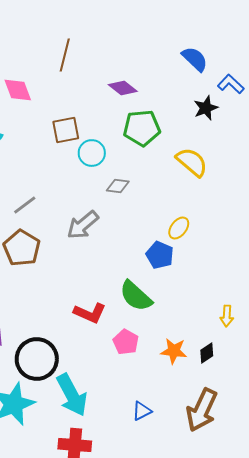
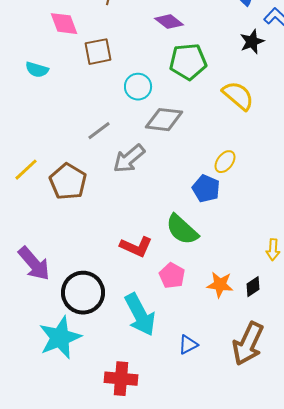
brown square: (66, 130) -> (98, 52), moved
gray diamond: (118, 186) -> (164, 120), size x1.6
gray line: (25, 205) -> (99, 131), moved
cyan arrow: (72, 395) -> (140, 315), moved

